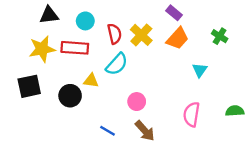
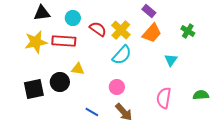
red semicircle: (114, 34) -> (98, 29), turned -42
cyan semicircle: (117, 64) -> (122, 55), moved
black square: (29, 86) -> (34, 89), moved

